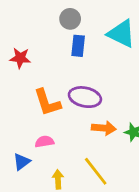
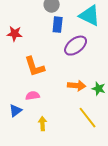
purple ellipse: (85, 97) -> (76, 46), moved, turned -50
yellow line: (96, 171) -> (88, 118), moved

